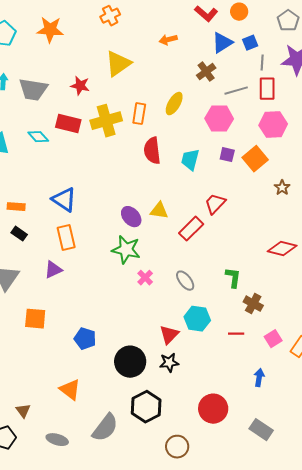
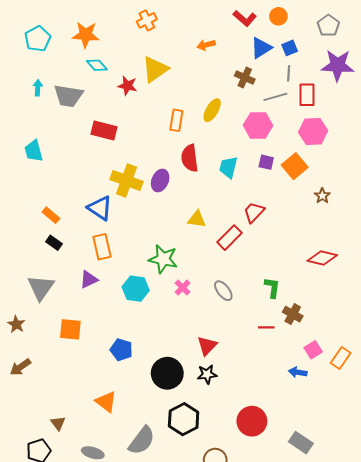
gray line: (262, 63) -> (289, 73), moved
brown cross: (206, 72) -> (245, 77), turned -30
red star: (80, 86) -> (127, 86), moved
yellow cross: (106, 121) -> (126, 180), moved, turned 36
cyan diamond: (38, 137) -> (97, 65), moved
orange rectangle: (16, 207) -> (51, 215), turned 36
purple ellipse: (131, 217) -> (160, 180), moved, turned 65
cyan hexagon: (197, 319) -> (136, 289), moved
red line: (236, 334) -> (266, 327), moved
blue arrow: (259, 378) -> (298, 372), moved, turned -90

